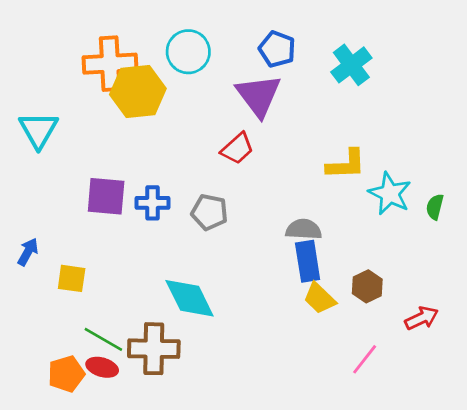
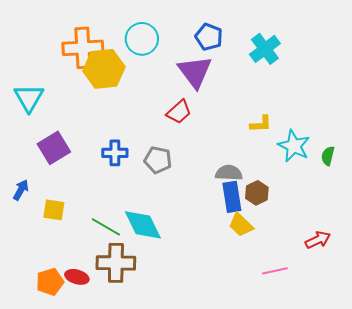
yellow L-shape: (346, 164) -> (261, 124), size x0.7
purple square: (106, 196) -> (54, 148), moved, turned -36
brown hexagon: (367, 286) -> (257, 193), moved
green line: (103, 339) -> (106, 227), moved
pink line: (365, 359) -> (275, 271), turned 40

